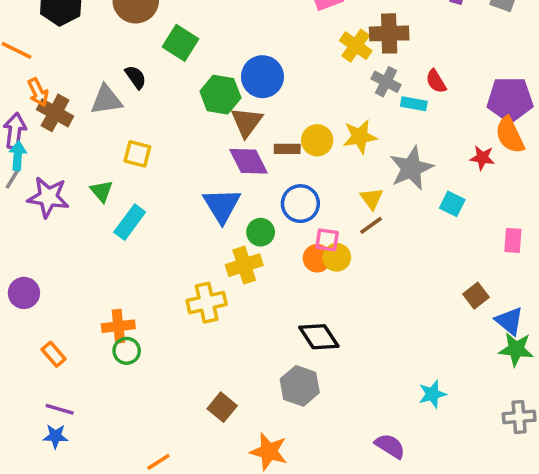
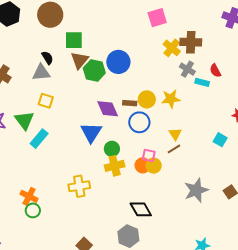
green square: (181, 43) -> (74, 40), turned -36
gray triangle: (106, 100) -> (41, 73), moved
brown triangle: (247, 122) -> (79, 60), moved
gray star: (411, 168) -> (196, 190), moved
green triangle: (102, 191) -> (24, 120), size x1.5
blue circle: (300, 204) -> (139, 122), moved
yellow cross: (244, 265) -> (115, 166), moved
orange cross: (118, 326) -> (29, 196), turned 30

